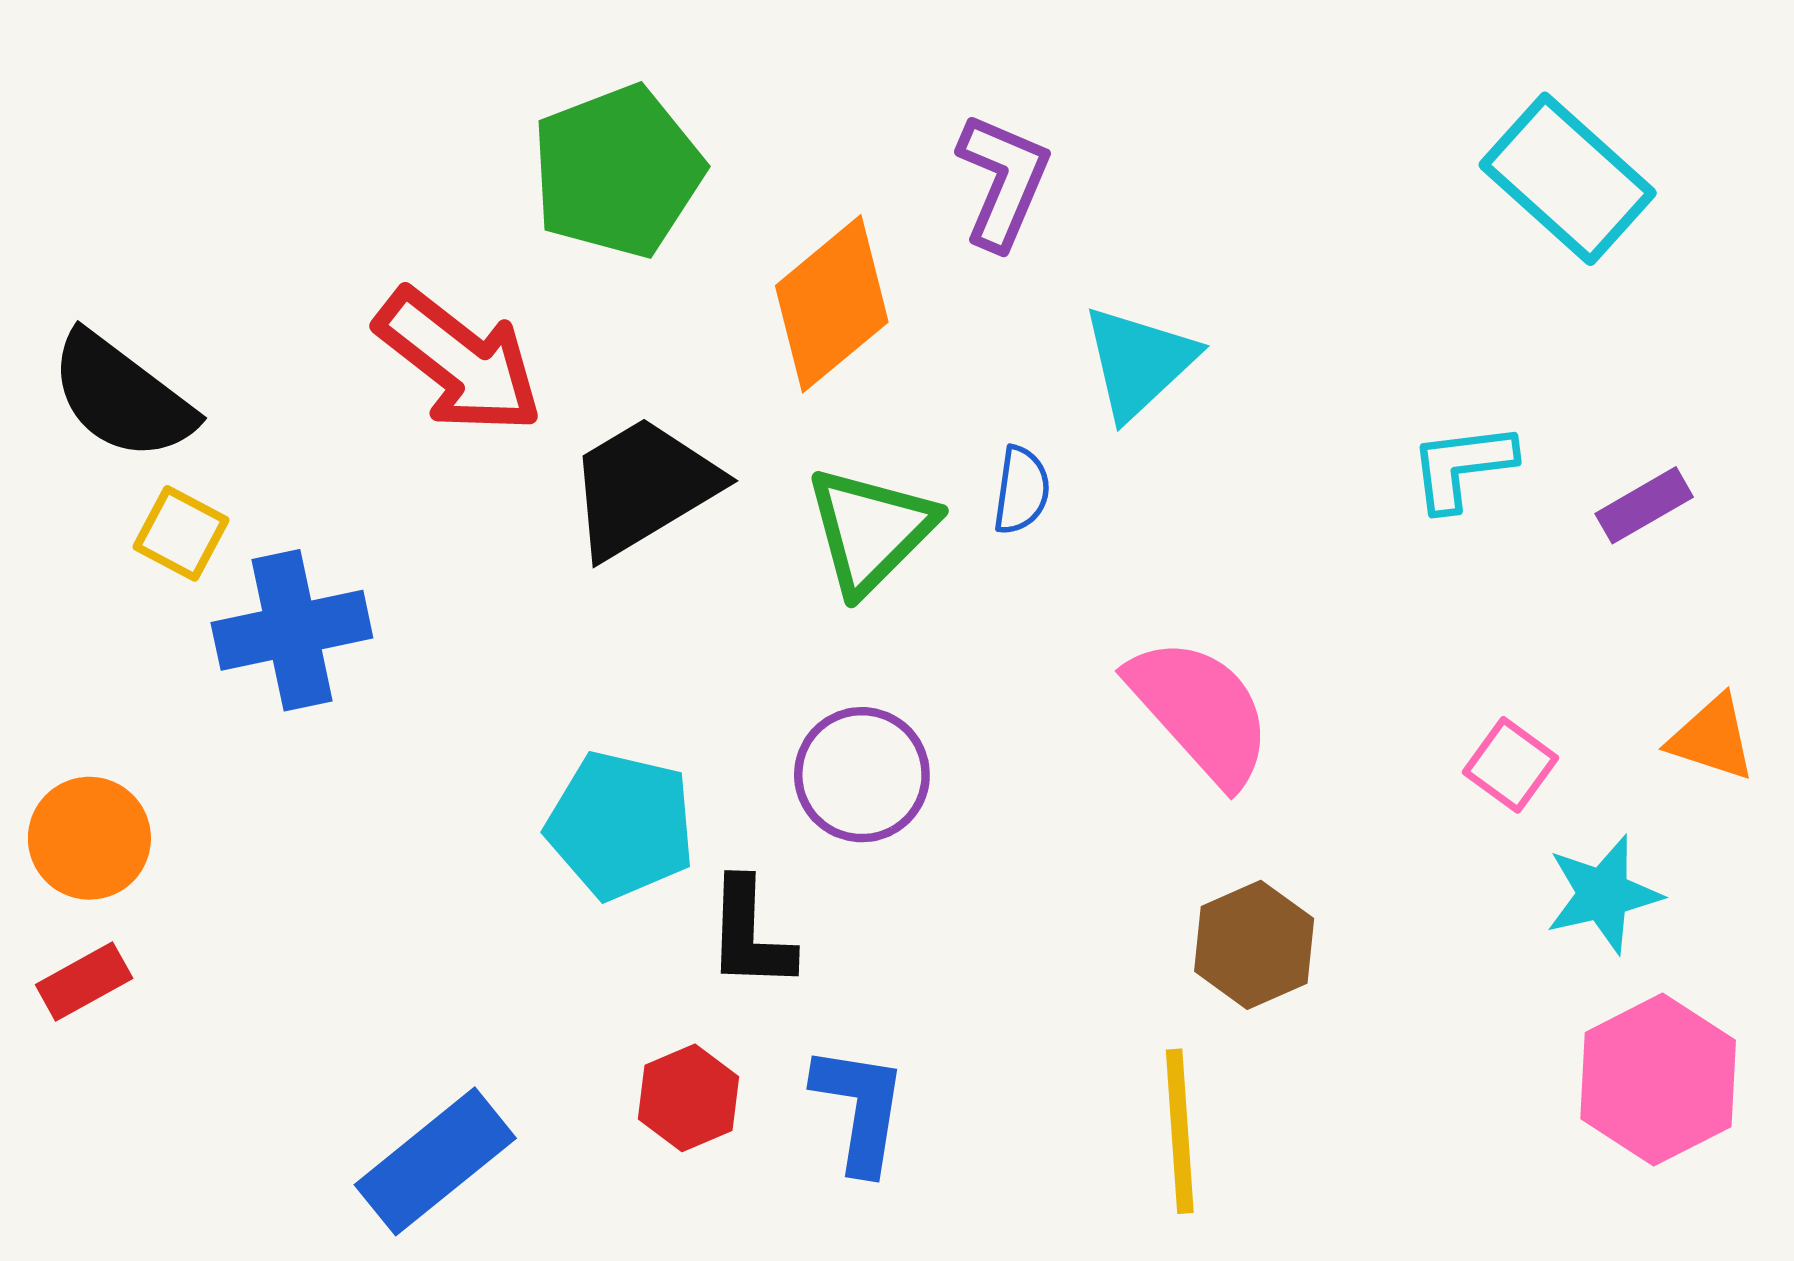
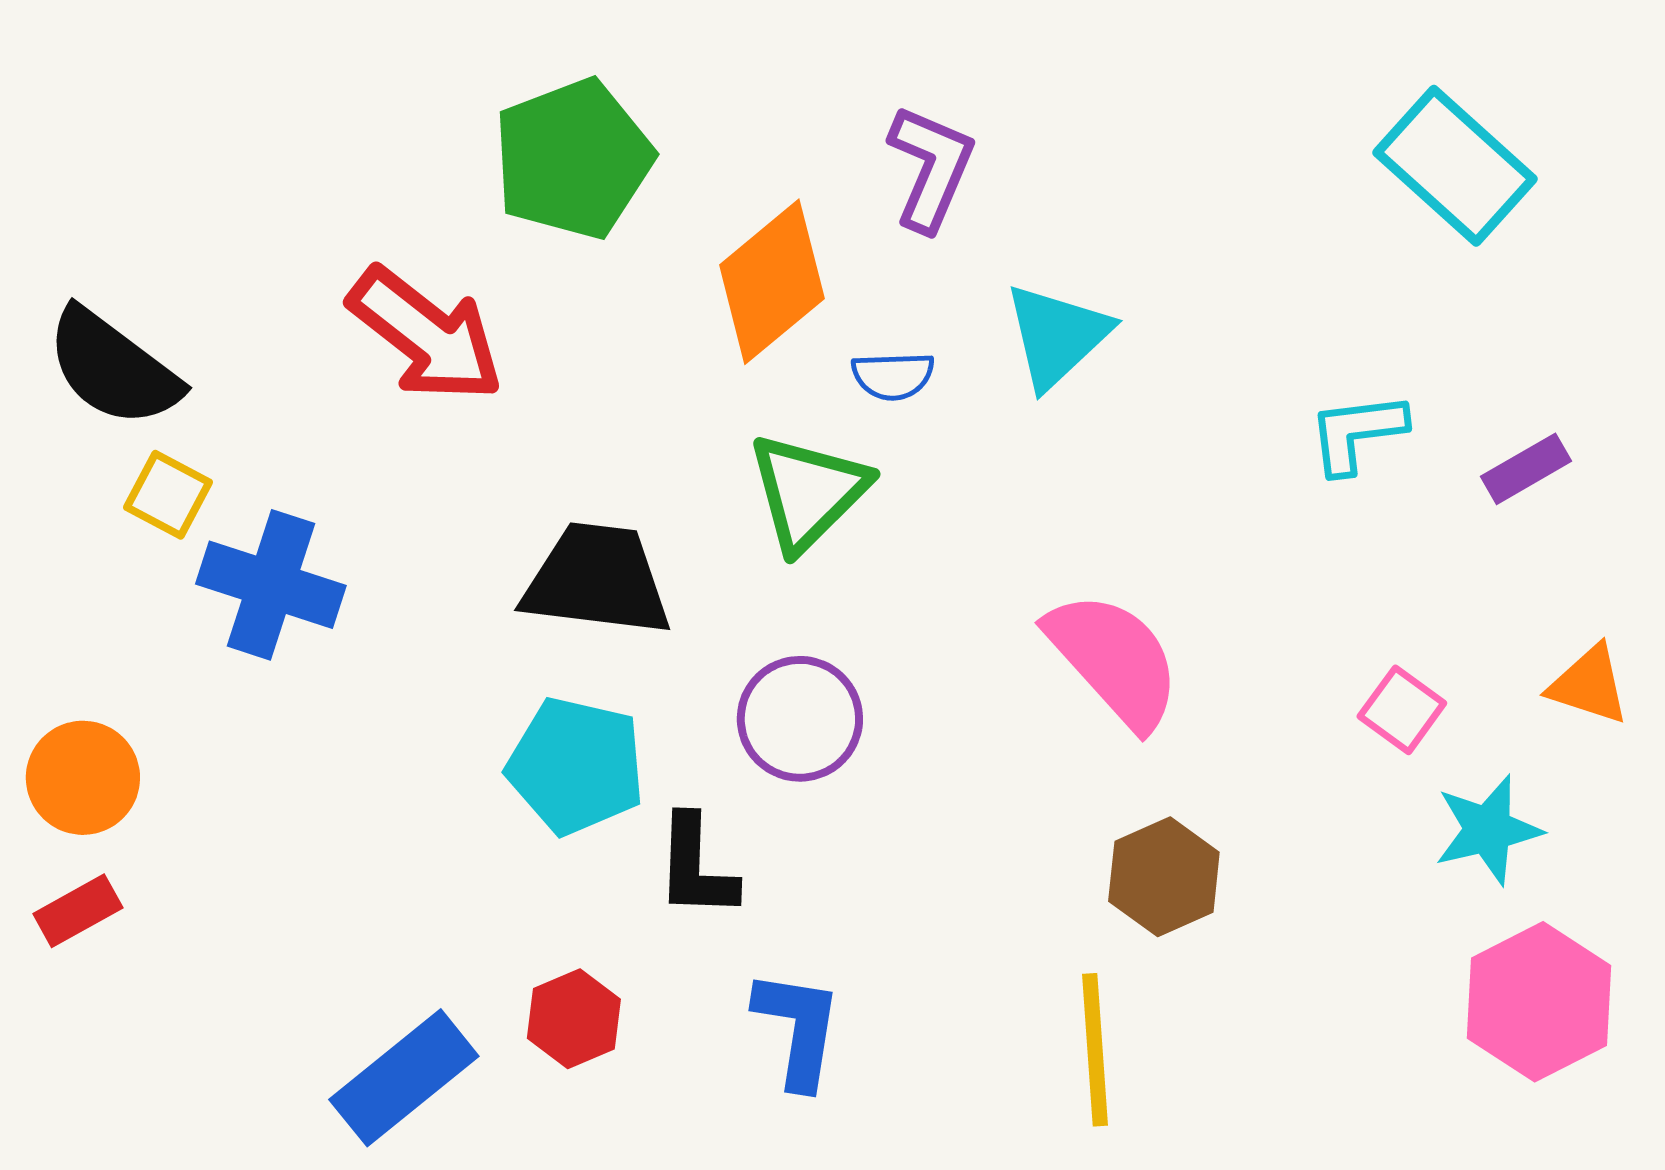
black trapezoid: (643, 487) -> (597, 580), moved, turned 38
blue semicircle: (1021, 490) -> (893, 376), moved, turned 80
blue cross: (292, 630) -> (271, 585), turned 30
red hexagon: (688, 1098) -> (574, 1019), moved

